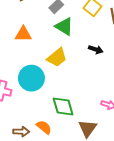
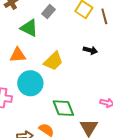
green triangle: (64, 26) -> (29, 28), moved
orange triangle: (23, 34) -> (18, 55), moved

